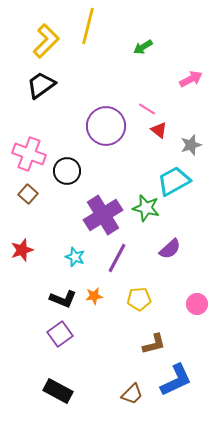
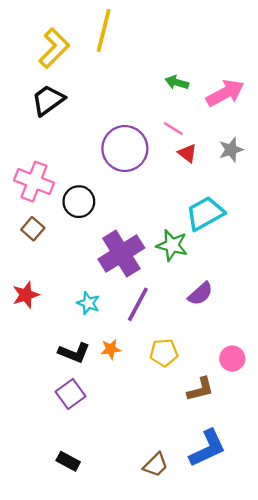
green arrow: (143, 47) -> (177, 82), moved, turned 48
pink arrow: (191, 79) -> (225, 93), size x1.4
gray star: (191, 145) -> (231, 150), moved
brown L-shape: (154, 344) -> (200, 389), moved
black rectangle: (58, 391) -> (68, 461), size x0.7

